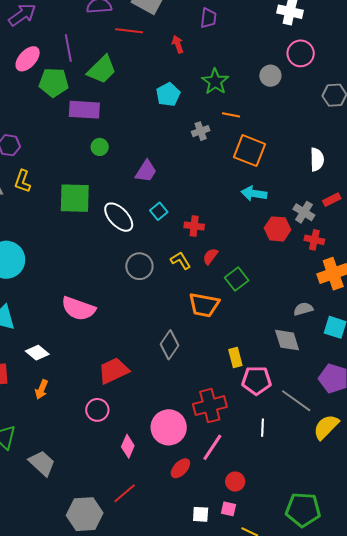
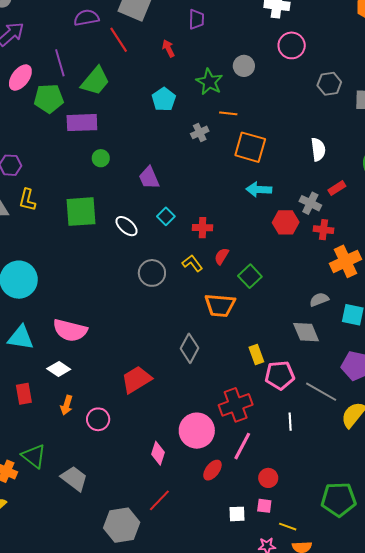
red line: (129, 31) -> (119, 40), turned 56
gray circle: (270, 76) -> (244, 66), moved
purple trapezoid: (146, 171) -> (149, 178), turned 130
white ellipse: (119, 217) -> (127, 226), size x0.7
pink semicircle: (78, 309) -> (70, 330), moved
pink circle: (97, 410) -> (98, 419), moved

